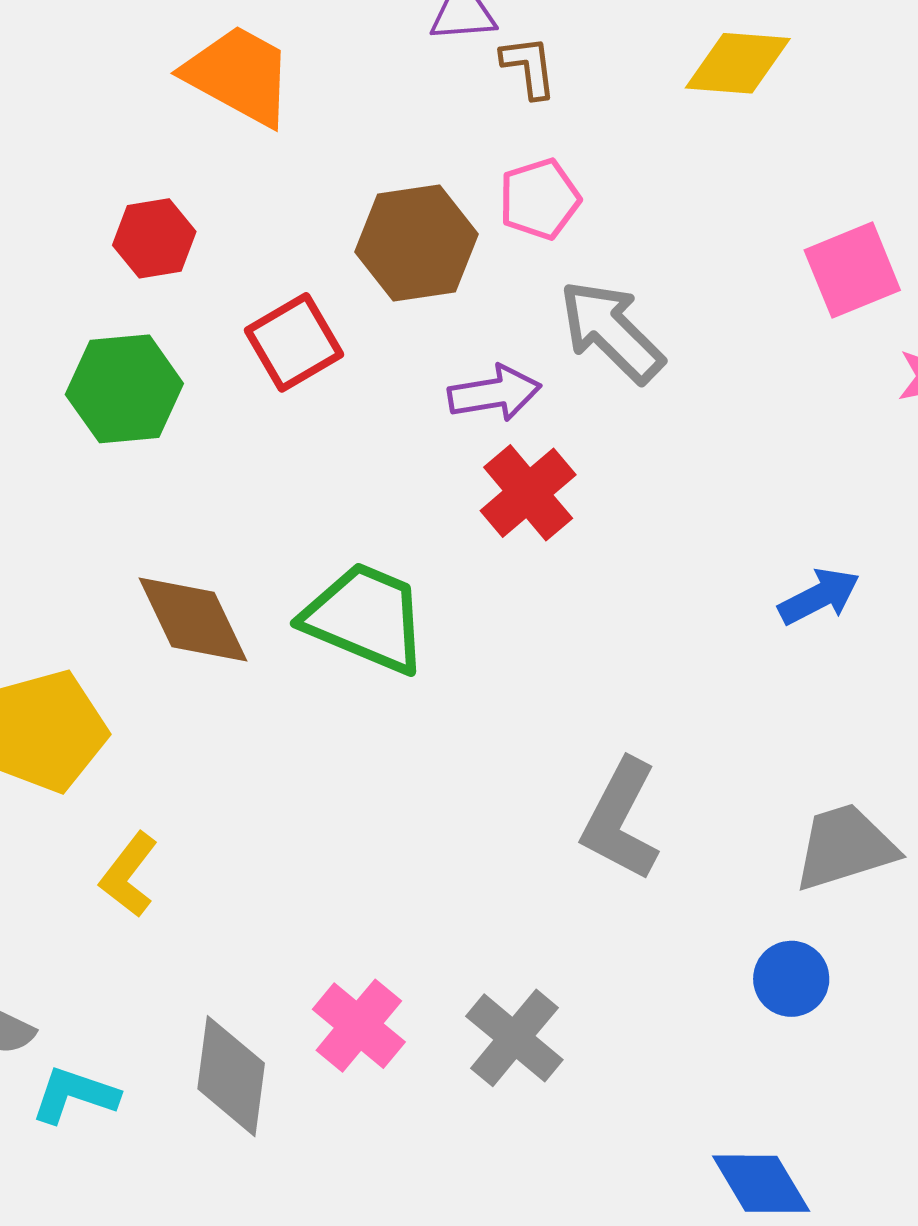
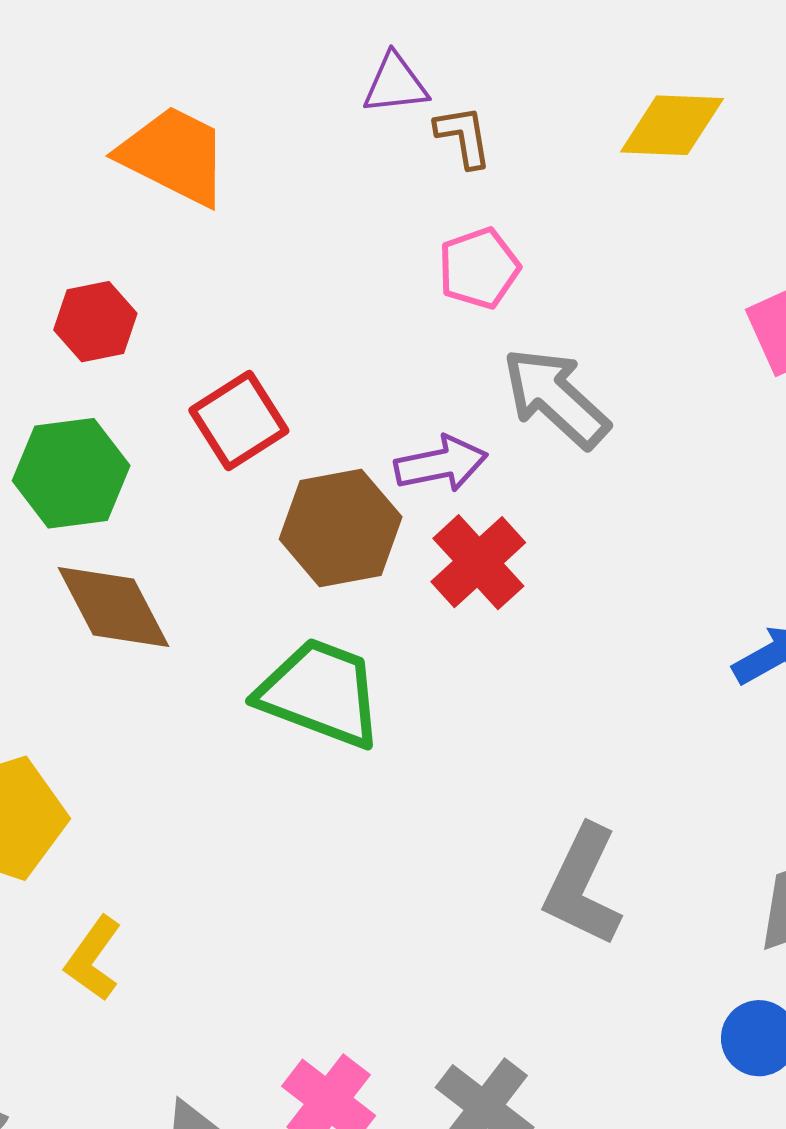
brown hexagon: (416, 243) -> (341, 528), moved
brown diamond: (193, 620) -> (114, 607), moved

